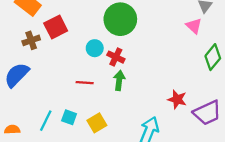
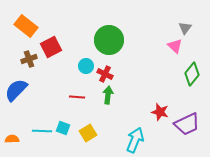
cyan line: (46, 121) -> (42, 131), turned 66

